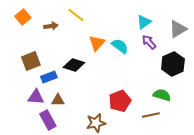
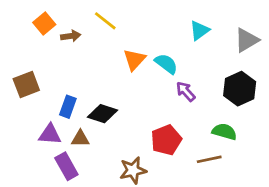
orange square: (23, 17) -> (44, 24), moved
purple arrow: (149, 42) -> (186, 91), moved
brown square: (31, 61) -> (26, 84), moved
black diamond: (74, 65) -> (103, 114), moved
blue rectangle: (49, 77) -> (68, 107), turned -49

